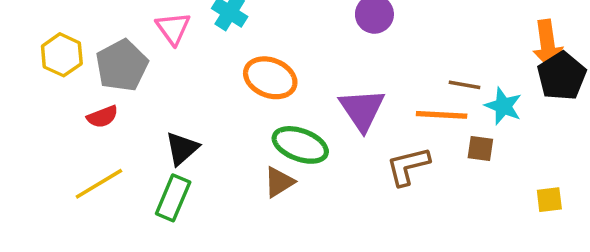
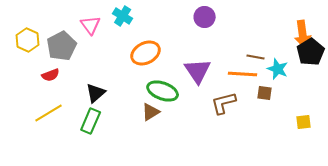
orange ellipse: (270, 78) -> (146, 53), turned -48

